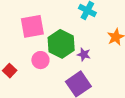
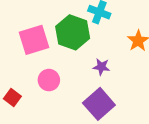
green hexagon: (61, 44) -> (73, 32), moved

